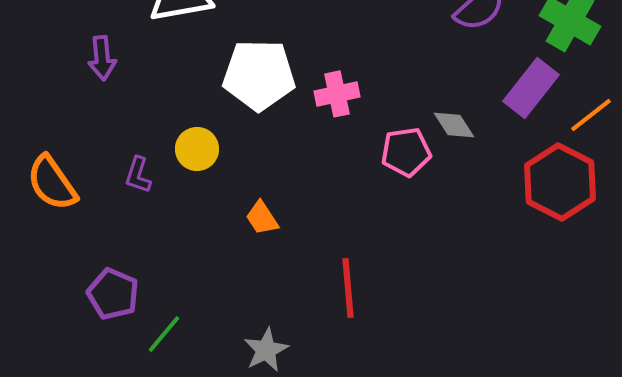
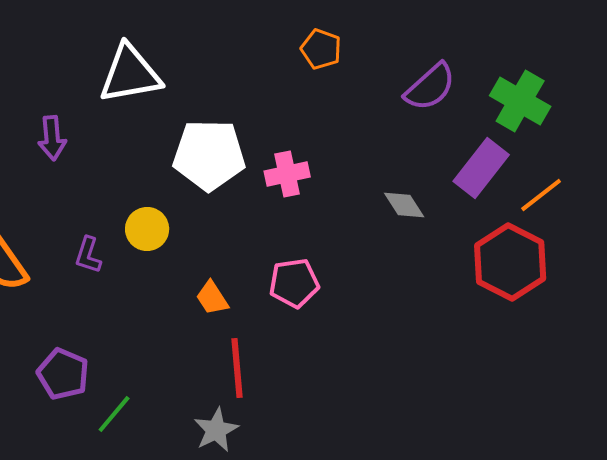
pink pentagon: (406, 152) -> (294, 283), moved
red line: (348, 288) -> (237, 368), moved

